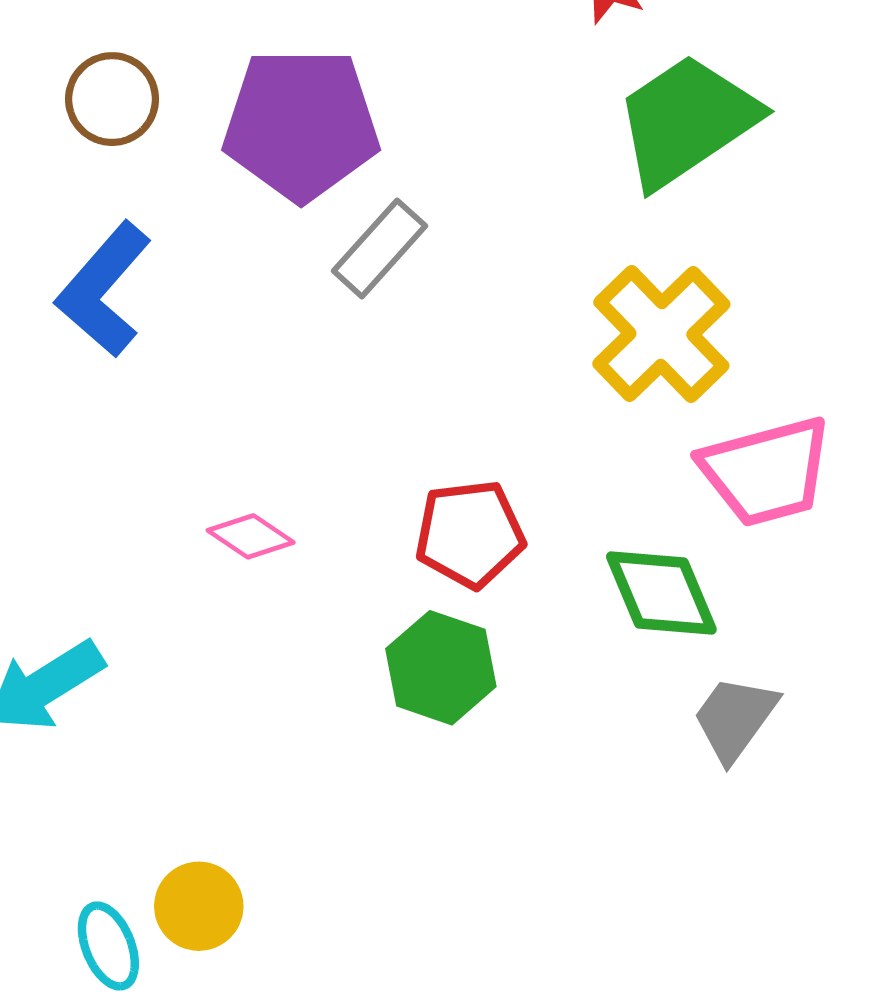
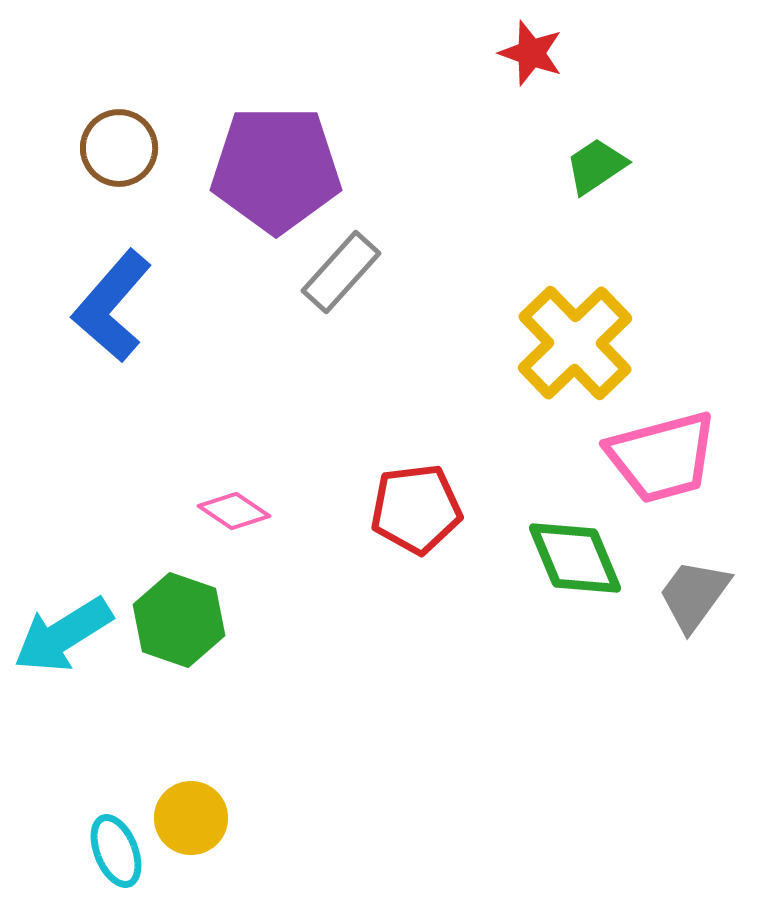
green trapezoid: (687, 121) -> (596, 166), size x0.5
green hexagon: (441, 668) -> (179, 620), moved
gray trapezoid: (735, 718) -> (694, 595), moved

